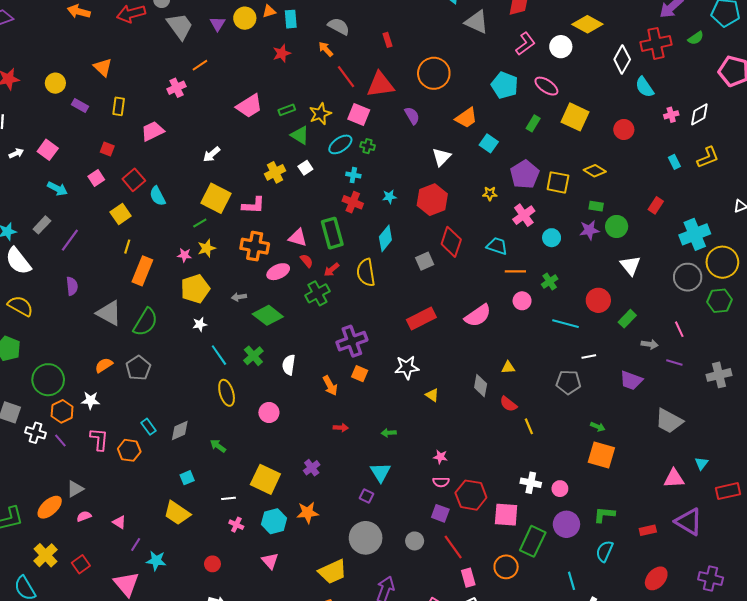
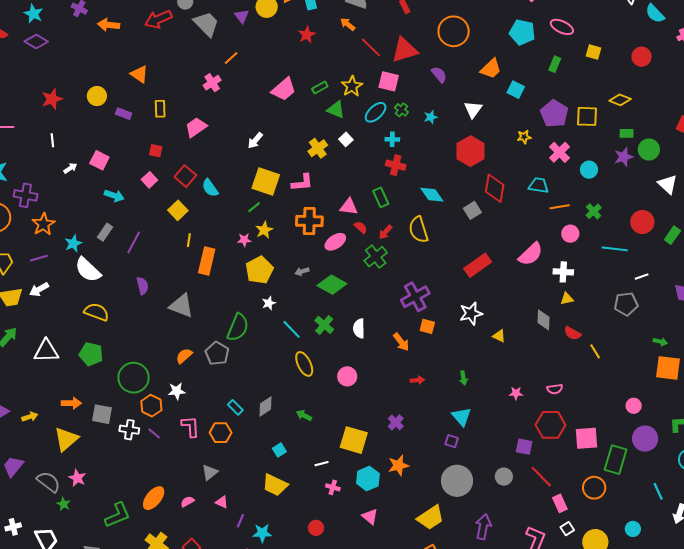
yellow square: (575, 117) -> (593, 52), size x0.6
green cross: (368, 146) -> (401, 110), turned 32
cyan star: (389, 197) -> (431, 117), moved
green rectangle: (332, 233) -> (381, 197), size x0.7
cyan diamond: (385, 238) -> (432, 195), turned -65
green semicircle: (145, 322) -> (238, 327), moved
green arrow: (389, 433) -> (463, 378), turned -88
pink semicircle: (441, 482) -> (555, 389), moved
white cross: (531, 483) -> (563, 272), moved
gray triangle: (75, 489) -> (210, 472), moved

